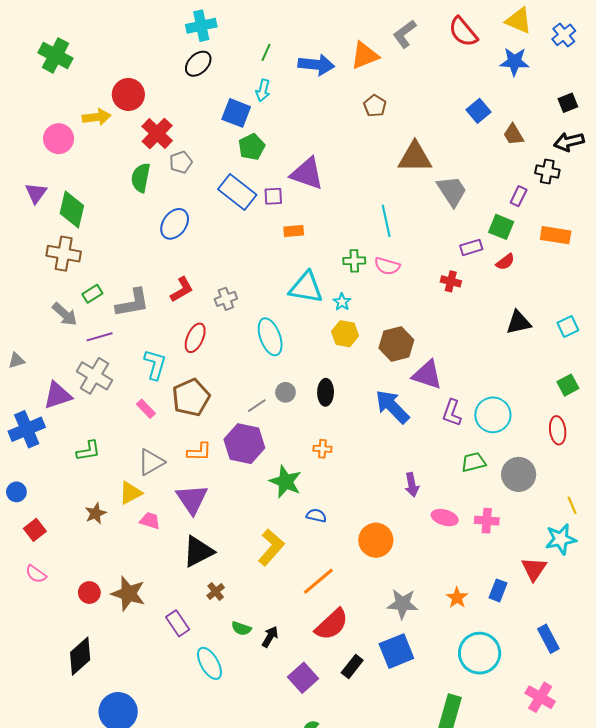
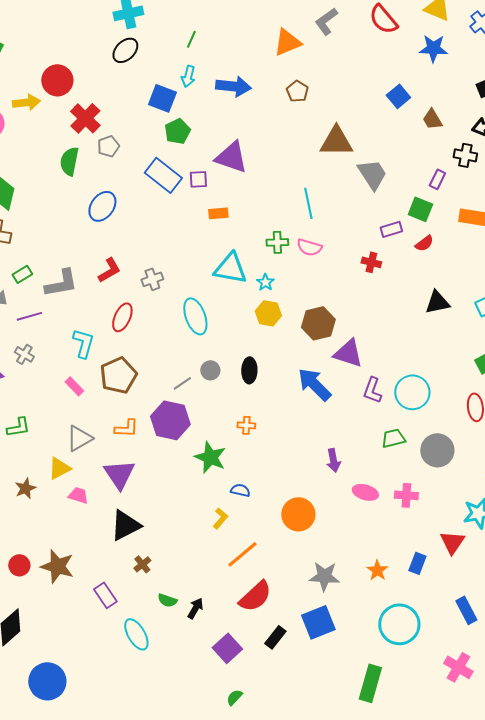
blue arrow: (316, 65) -> (233, 86), moved
gray cross: (94, 376) -> (24, 354), size x0.6
yellow L-shape: (271, 547) -> (220, 518), moved, size x0.6

